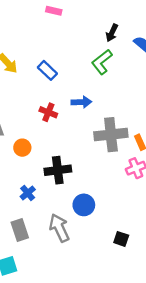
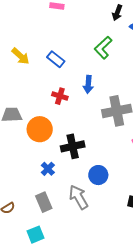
black arrow: (112, 33) -> (117, 13), moved
blue arrow: (81, 102) -> (88, 84), turned 102
orange circle: (22, 148) -> (40, 129), size x1.6

